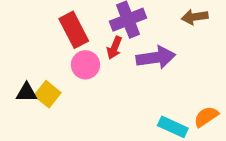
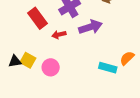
red arrow: (114, 48) -> (59, 35), moved, turned 64
pink circle: (85, 65) -> (51, 67), moved

